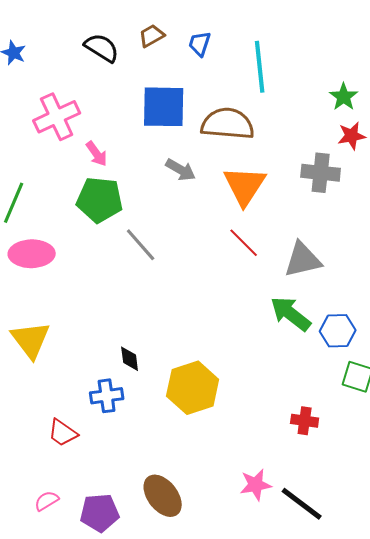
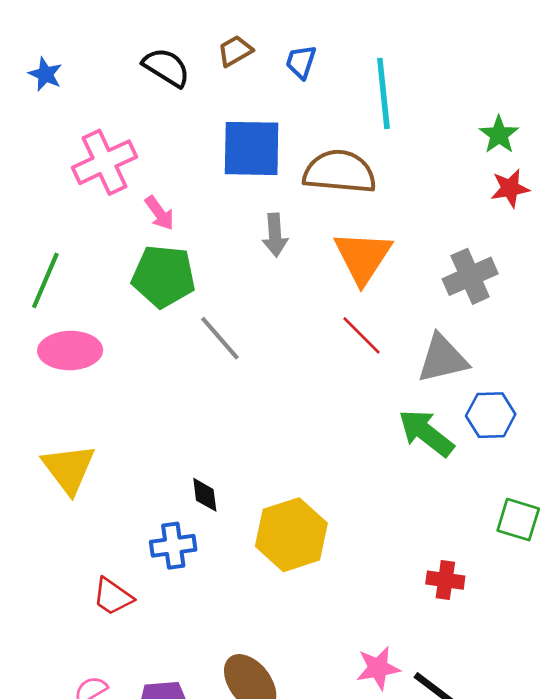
gray arrow: (181, 170) -> (275, 235), turned 56
gray cross: (321, 173) -> (470, 276), moved, turned -30
blue hexagon: (338, 331) -> (491, 415), moved

